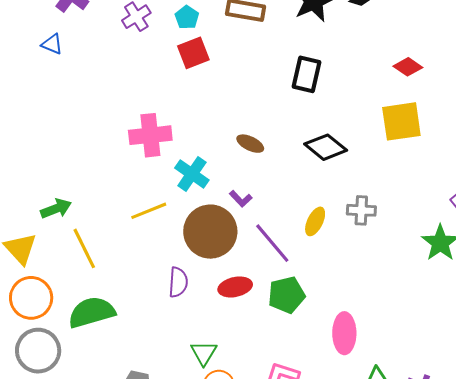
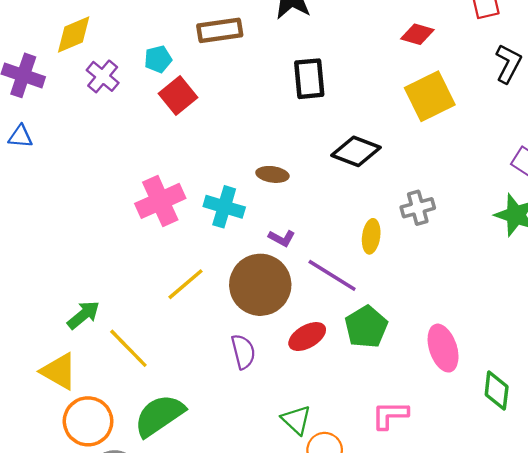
cyan pentagon: (187, 17) -> (158, 59), turned -30
cyan cross: (192, 174) -> (224, 207), moved

